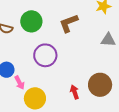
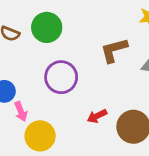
brown L-shape: (69, 23) -> (114, 50), moved
red arrow: (75, 92) -> (97, 116), moved, turned -104

